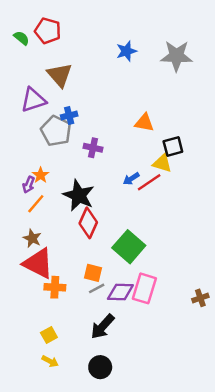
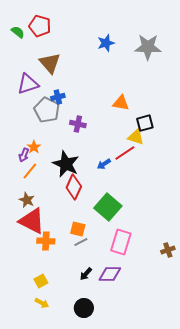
blue arrow: (131, 179) -> (104, 164), moved
purple diamond: (120, 292) -> (110, 274), moved
black arrow: (103, 327) -> (86, 274), size x0.6

